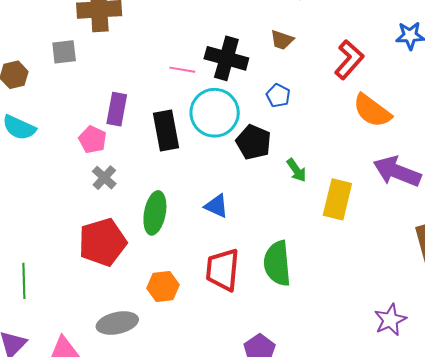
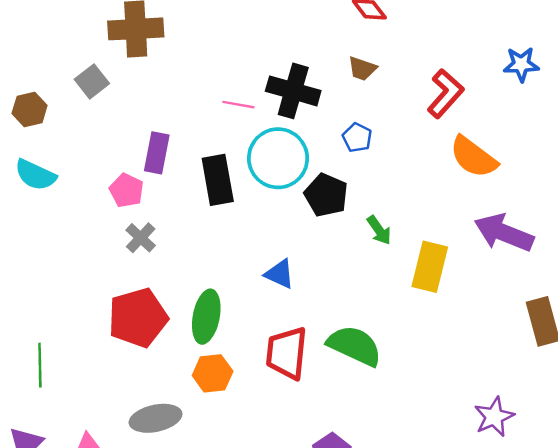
gray square: (64, 52) -> (92, 81), turned -32
green ellipse: (155, 213) -> (206, 317), moved
green semicircle: (277, 263) -> (355, 346), turned 120

